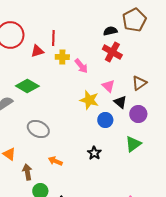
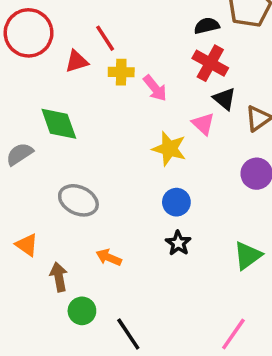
red line: (53, 38) -> (105, 38), turned -35
green diamond: (27, 86) -> (59, 124), turned 40
black triangle: (120, 102) -> (225, 99), moved
blue circle: (105, 120) -> (176, 202), moved
green triangle: (133, 144) -> (248, 256), moved

